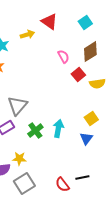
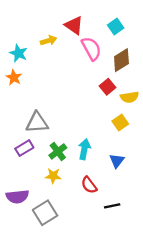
pink semicircle: (63, 57) -> (91, 49), moved, size x1.5
gray triangle: (17, 106) -> (37, 123), turned 45
yellow square: (91, 119) -> (120, 123), moved
yellow star: (19, 159) -> (53, 176), moved
red semicircle: (62, 185) -> (89, 185), moved

